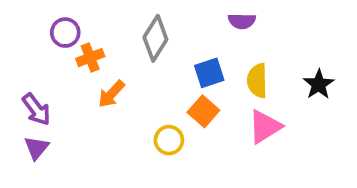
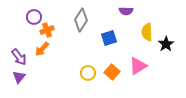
yellow semicircle: (257, 81) -> (147, 32), moved
orange arrow: (111, 94) -> (42, 49), moved
orange square: (203, 111) -> (112, 72), moved

